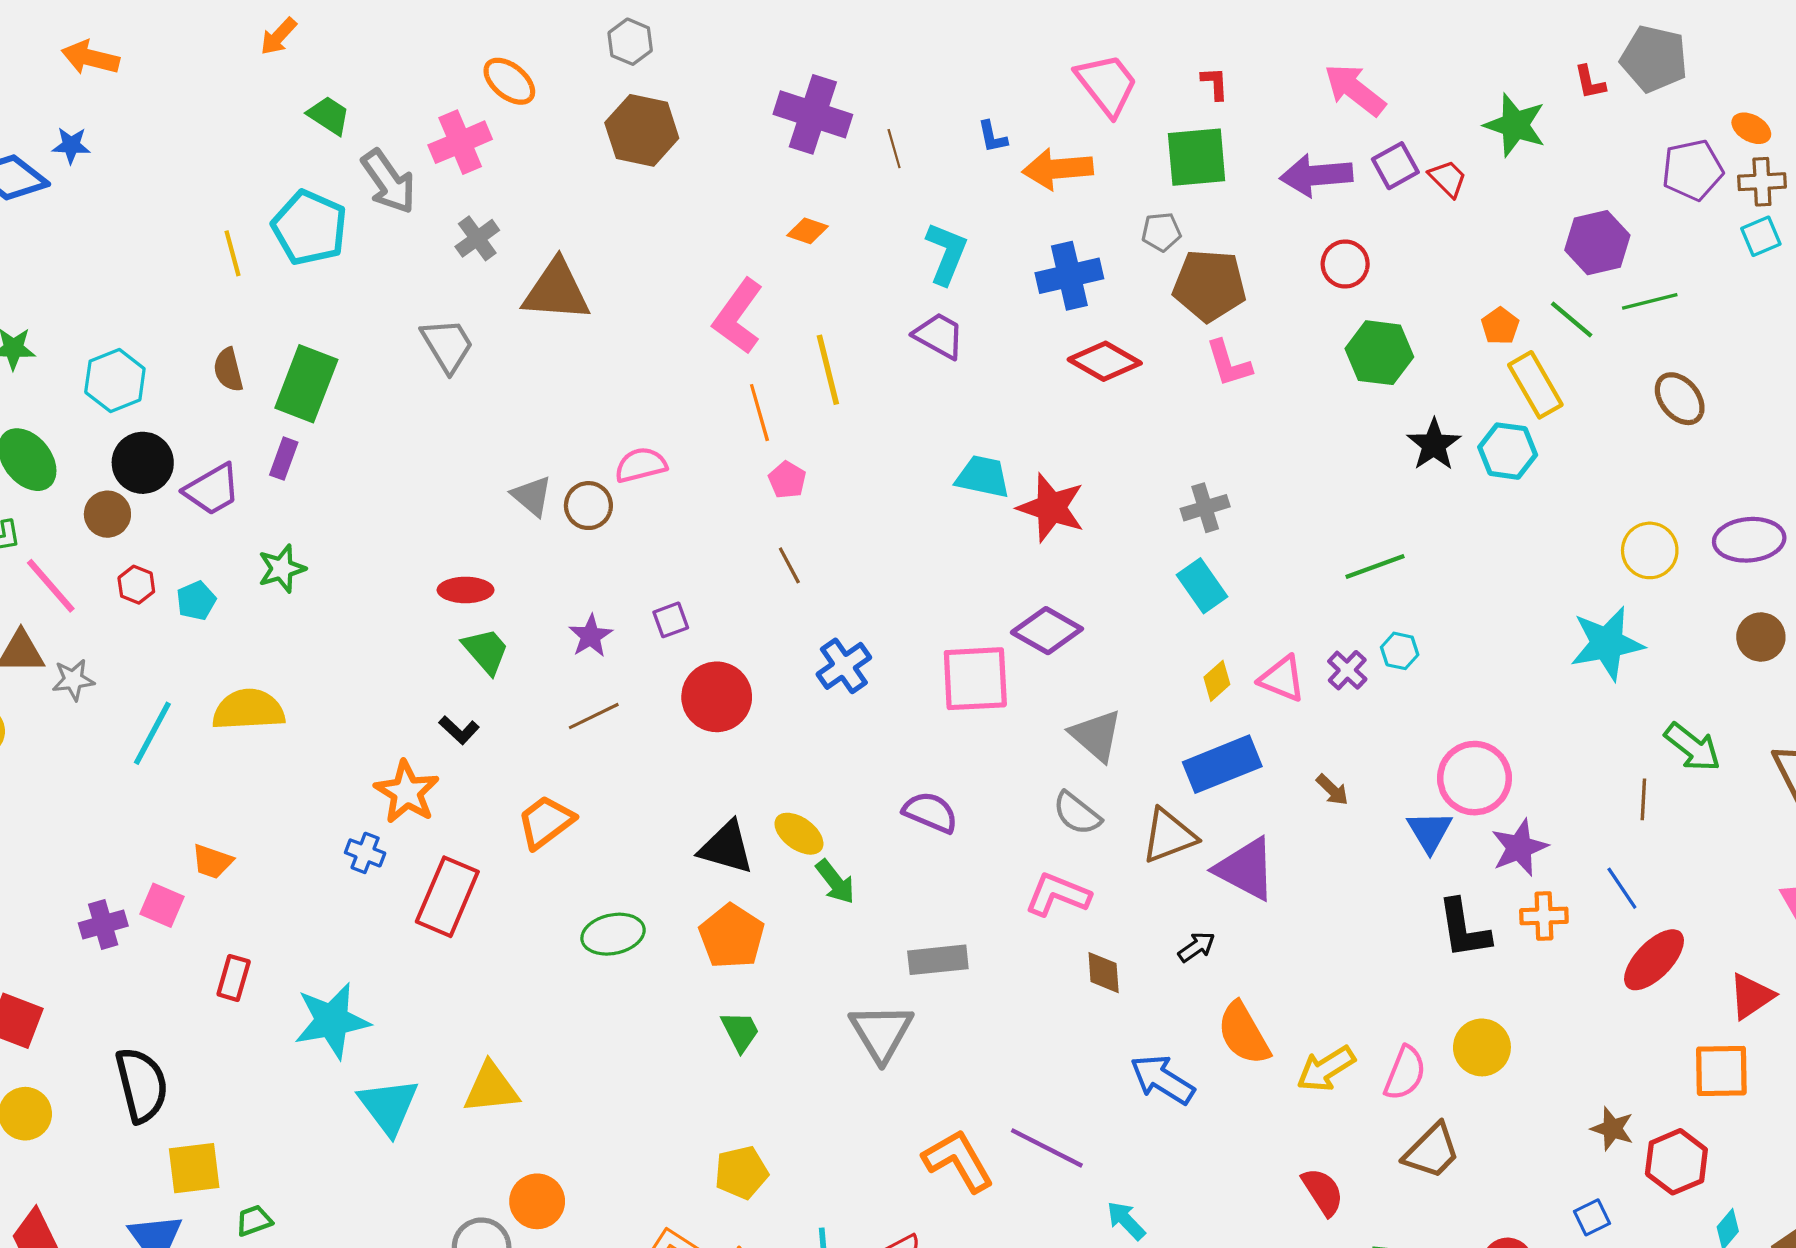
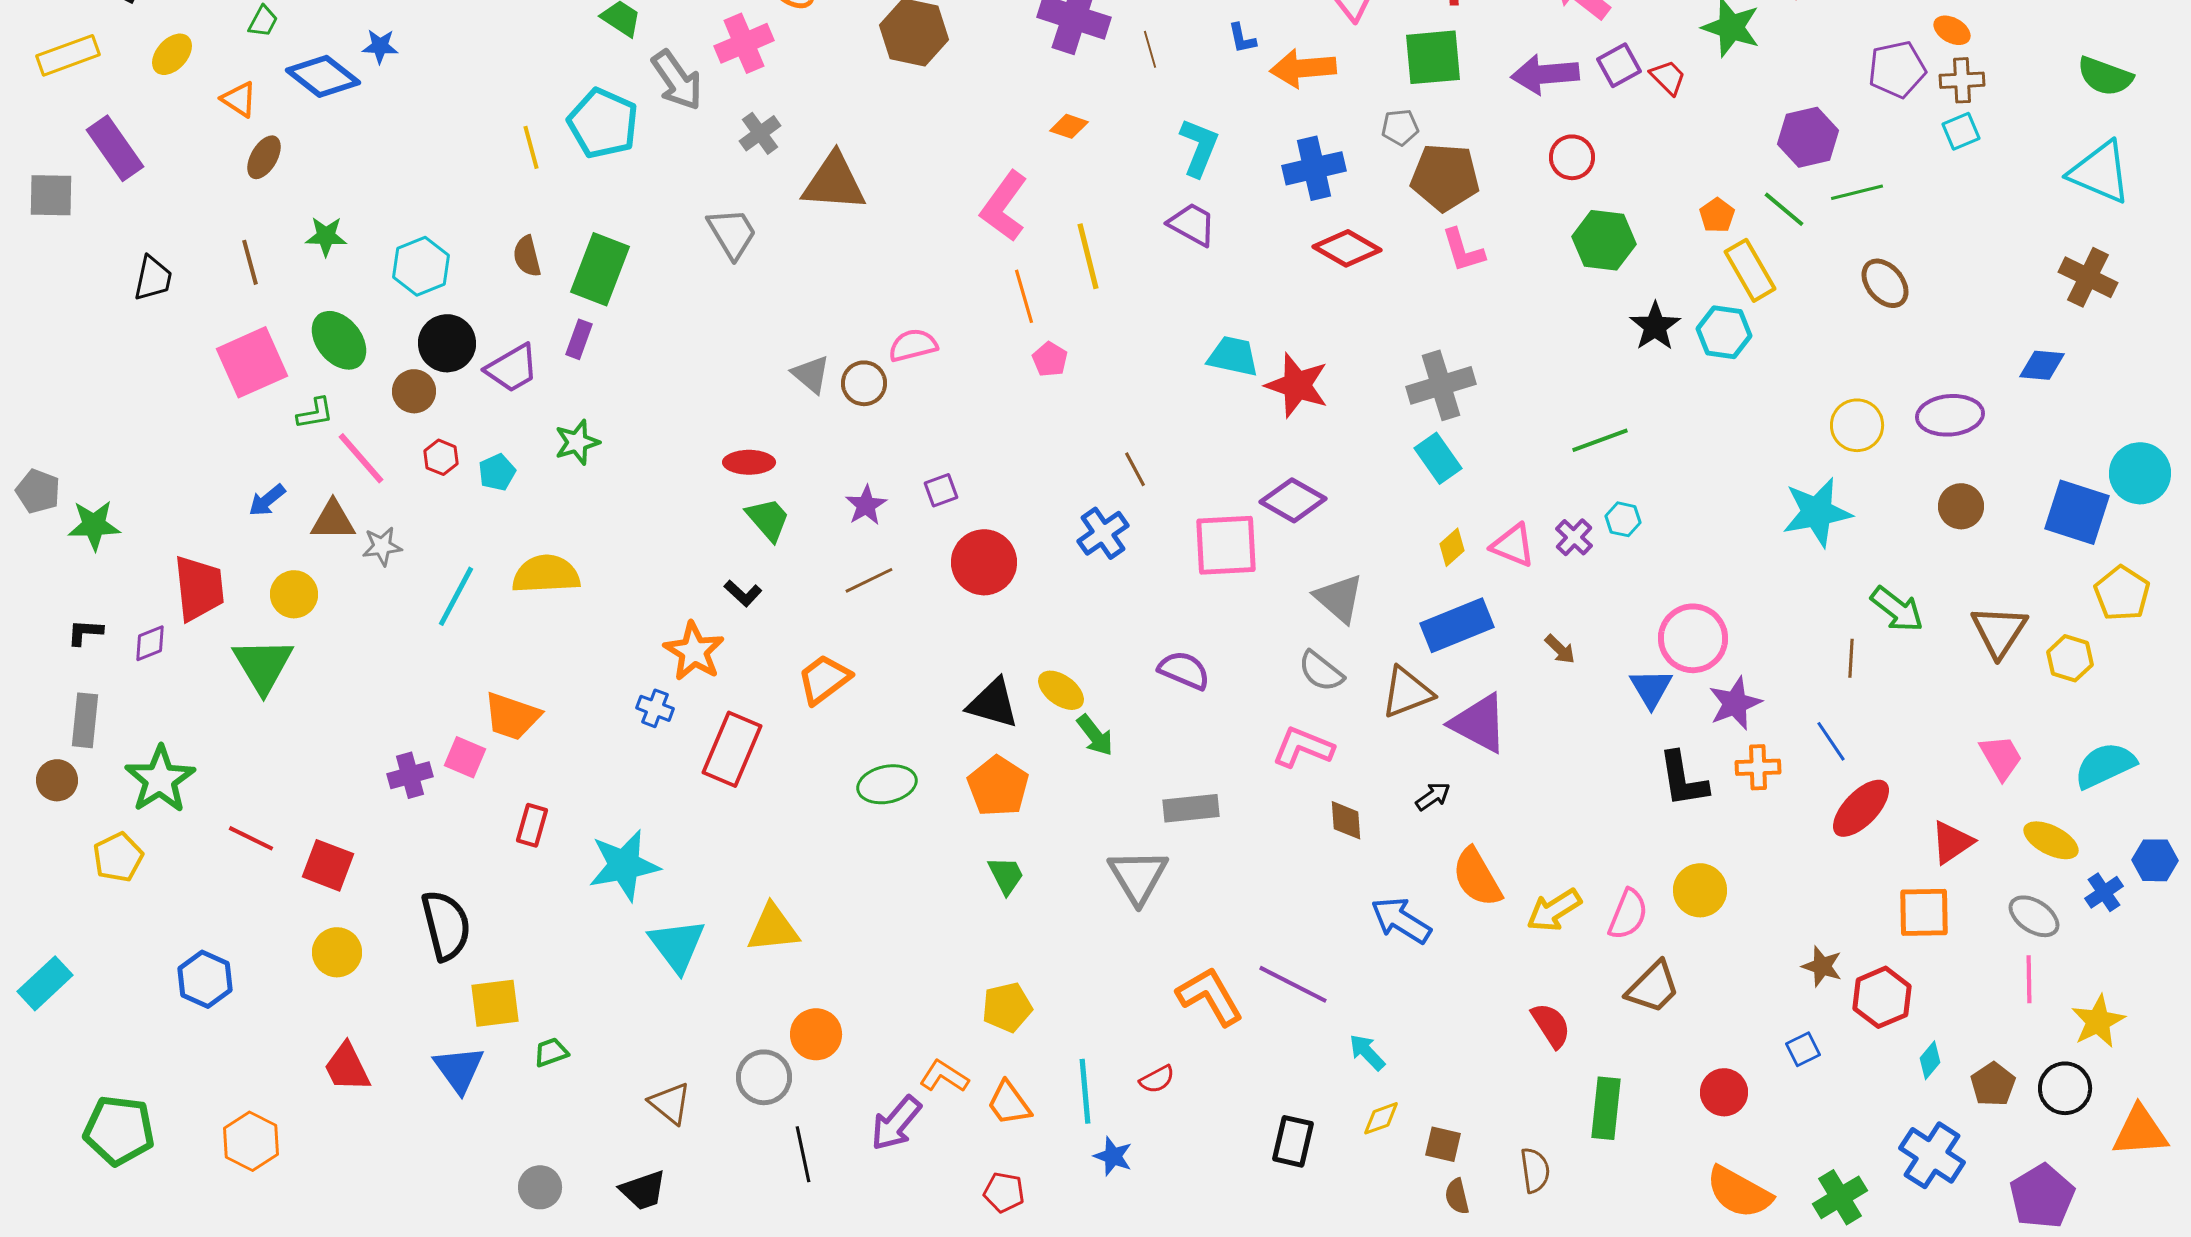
gray cross: (1205, 508) -> (1441, 385), size x1.5
brown line: (789, 565) -> (1135, 469), moved
orange trapezoid: (212, 861) -> (512, 716), size x1.5

